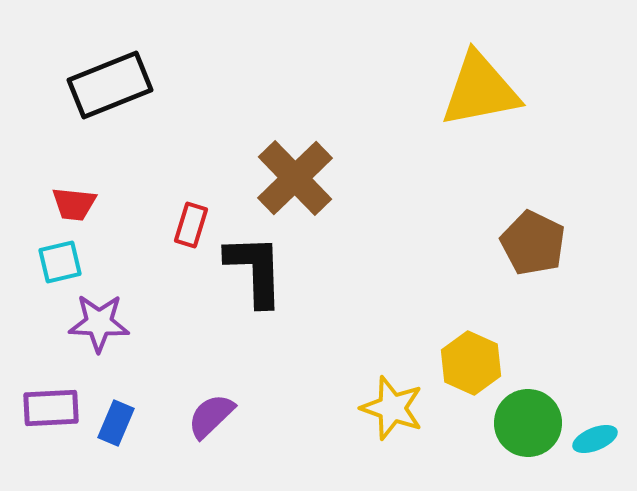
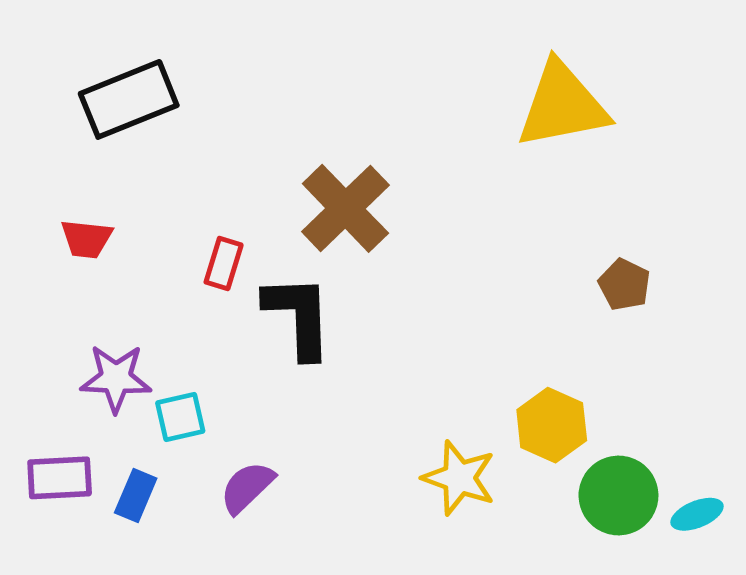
brown pentagon: (533, 243) -> (624, 285), size x0.7
cyan square: (60, 262) -> (180, 417), moved

